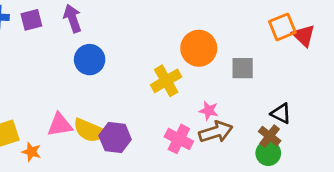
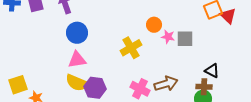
orange circle: (199, 48) -> (154, 25), size x0.6
pink star: (209, 111) -> (168, 37), moved
pink triangle: (60, 125) -> (77, 60), moved
brown cross: (270, 136) -> (204, 87), turned -35

